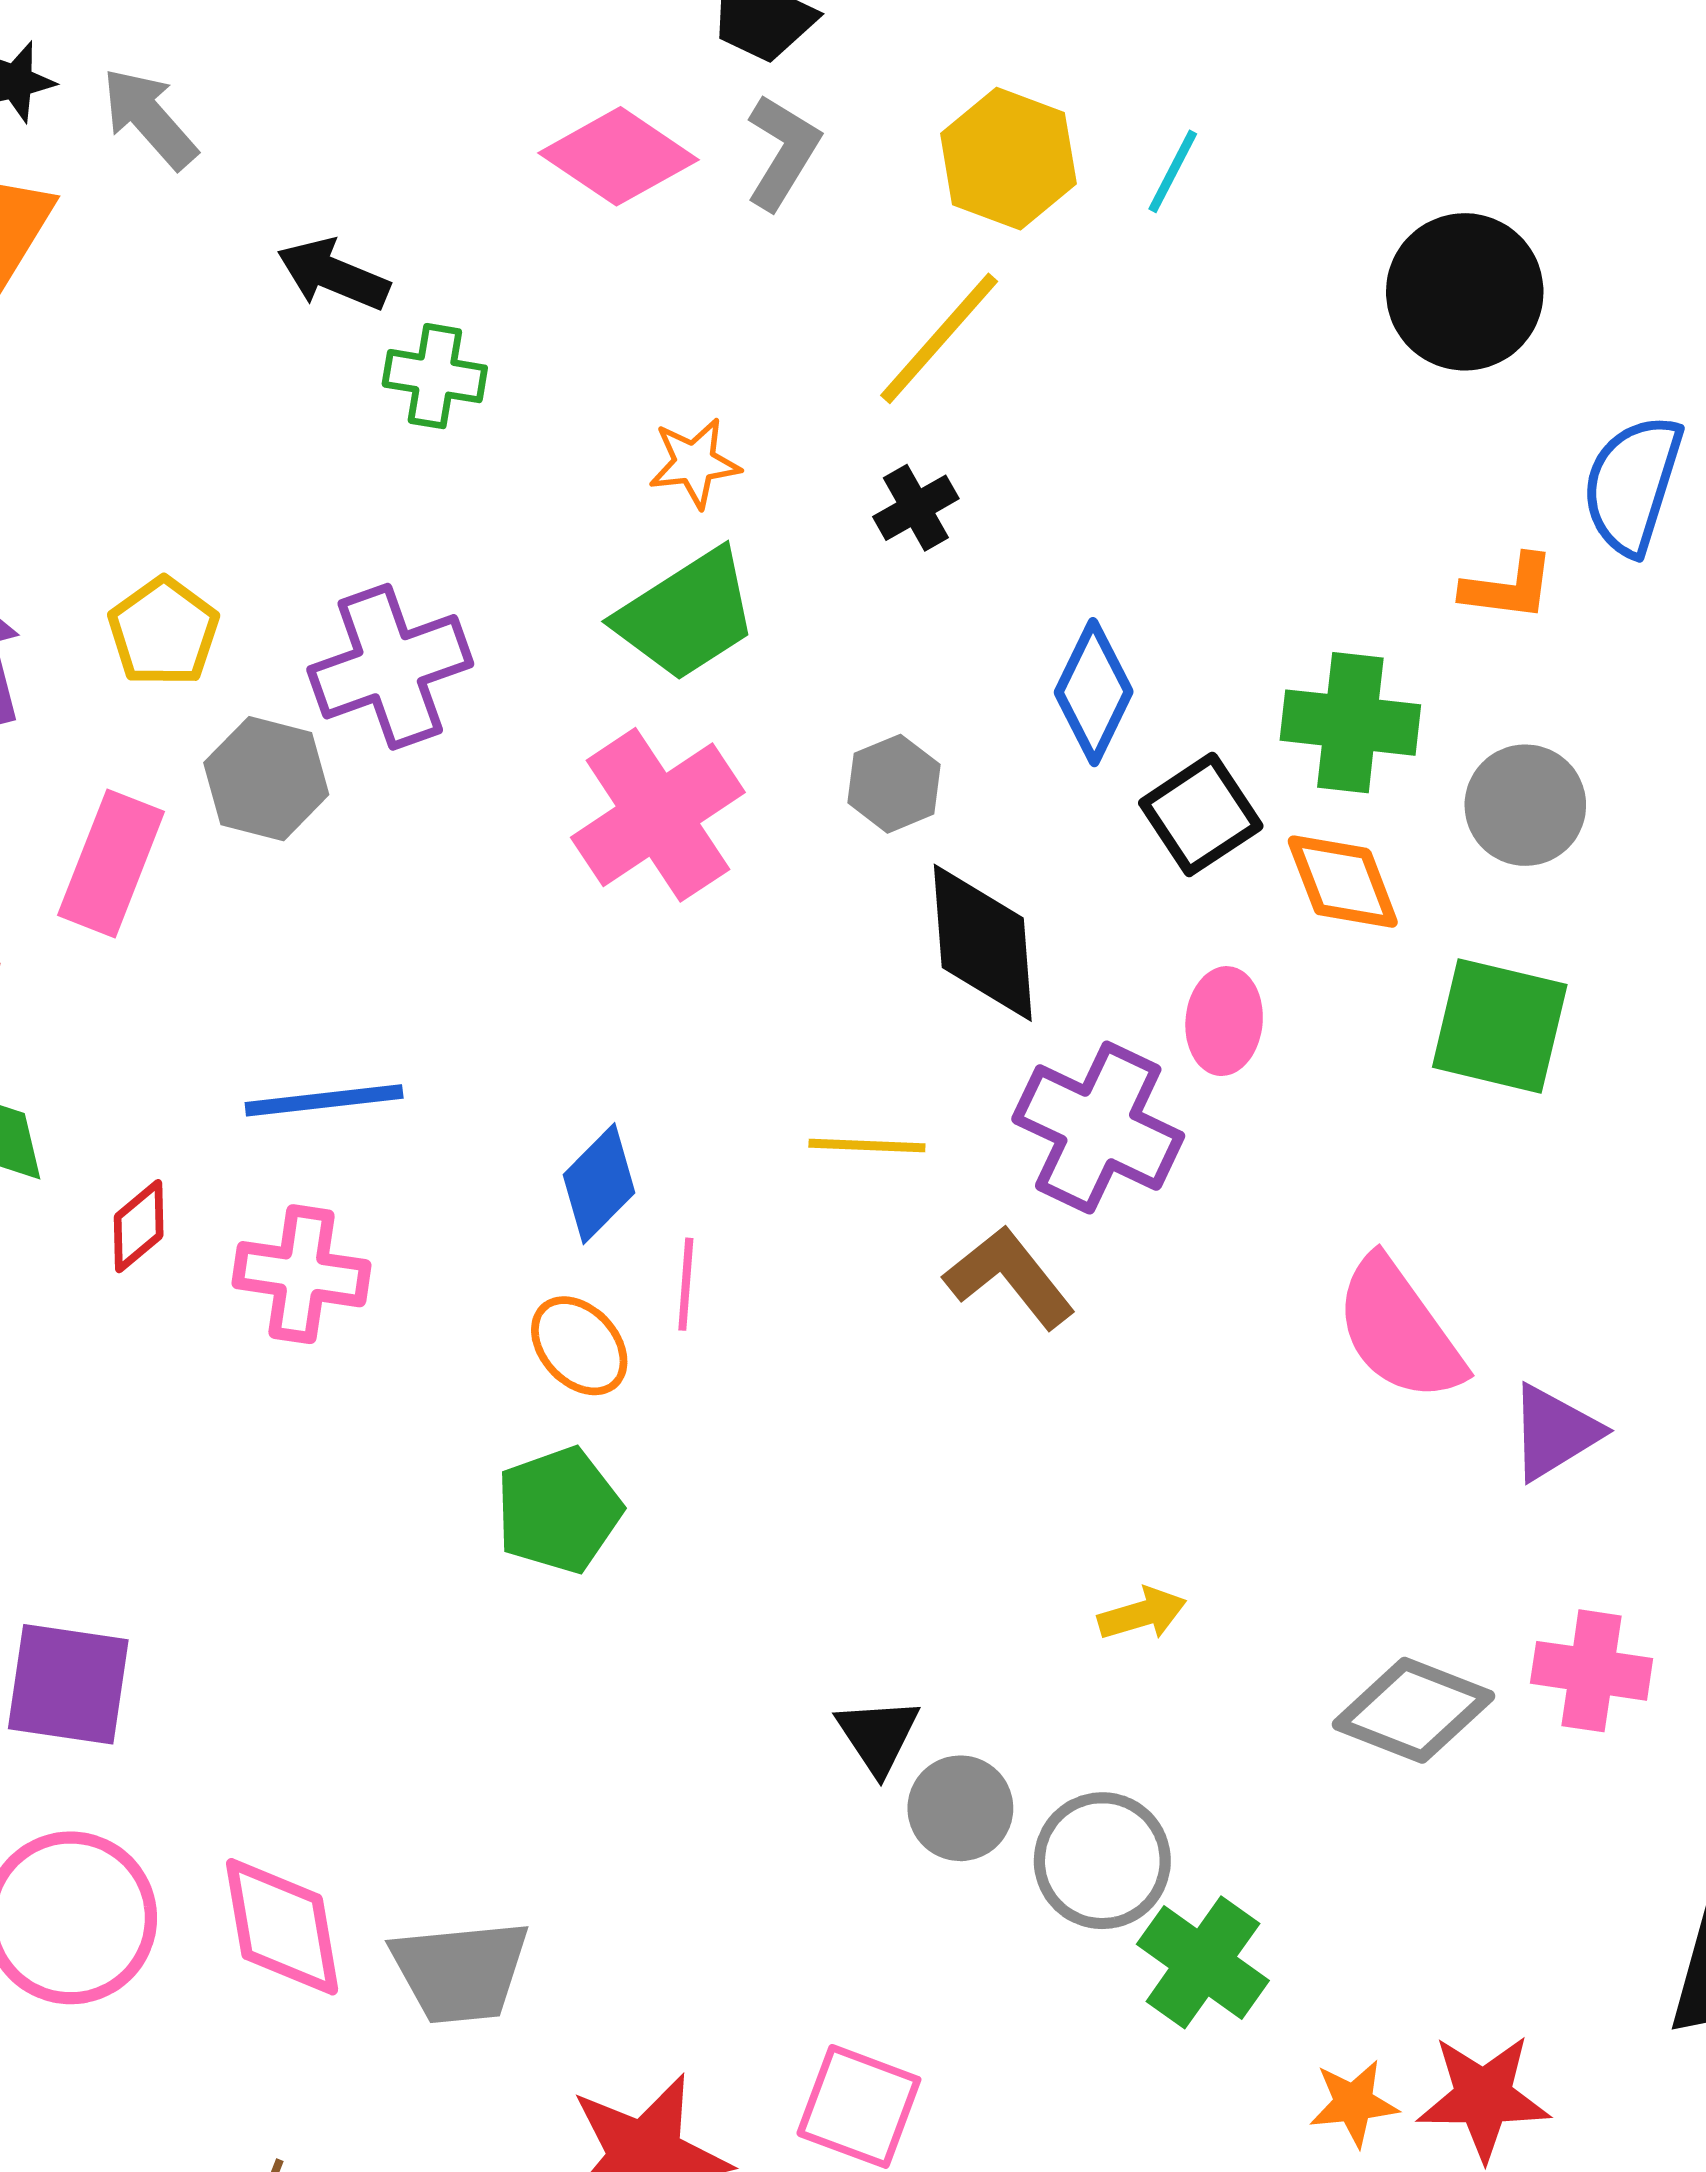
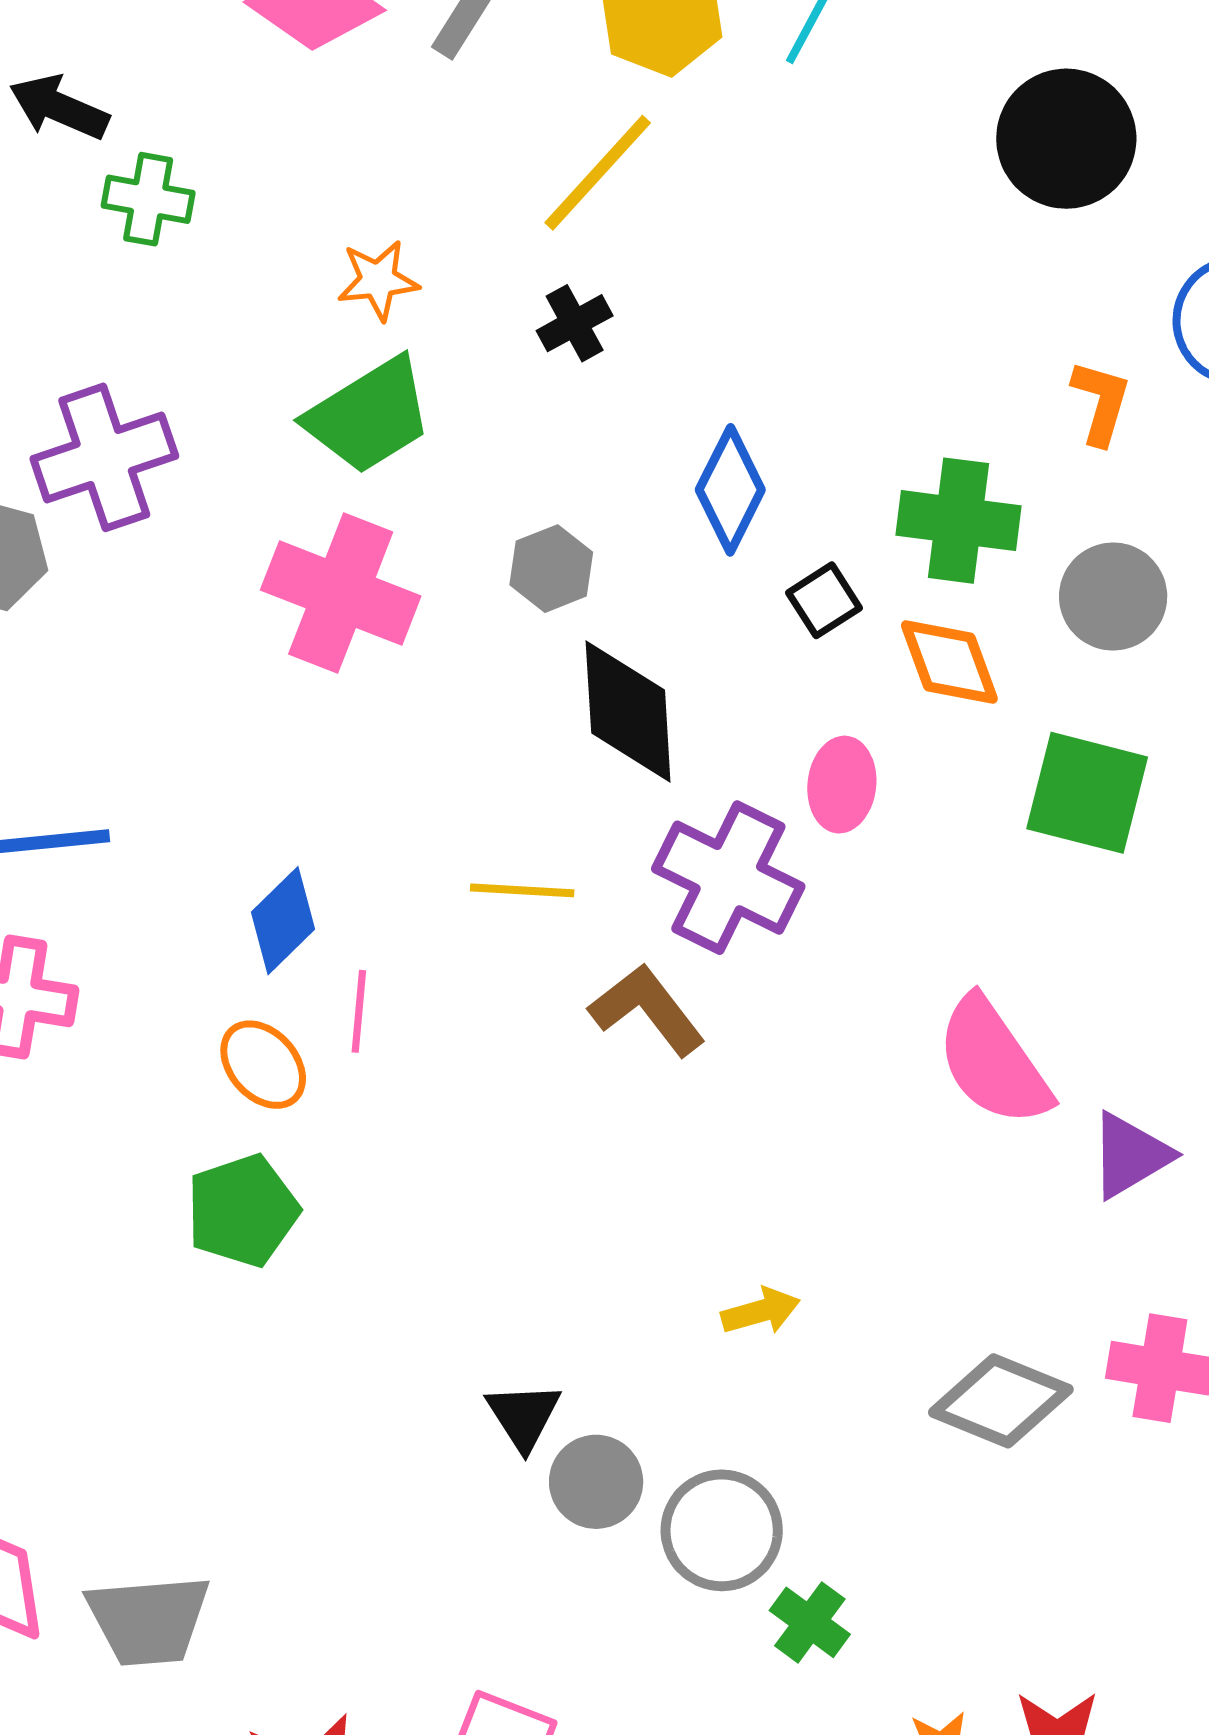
orange L-shape: (1508, 587) -> (1101, 402), turned -82
black square: (1201, 814) -> (824, 600), size x0.7
pink cross: (658, 815) -> (341, 593), turned -36
green cross: (1203, 1962) -> (810, 1622), size x0.7

